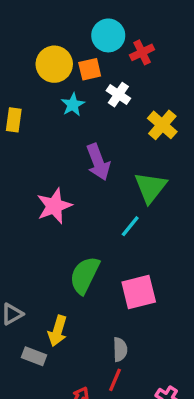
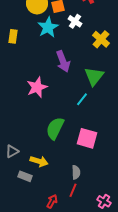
cyan star: (73, 105) -> (48, 27), size x1.5
pink square: (139, 292) -> (87, 138), turned 30
yellow arrow: (58, 331) -> (39, 161), turned -90

